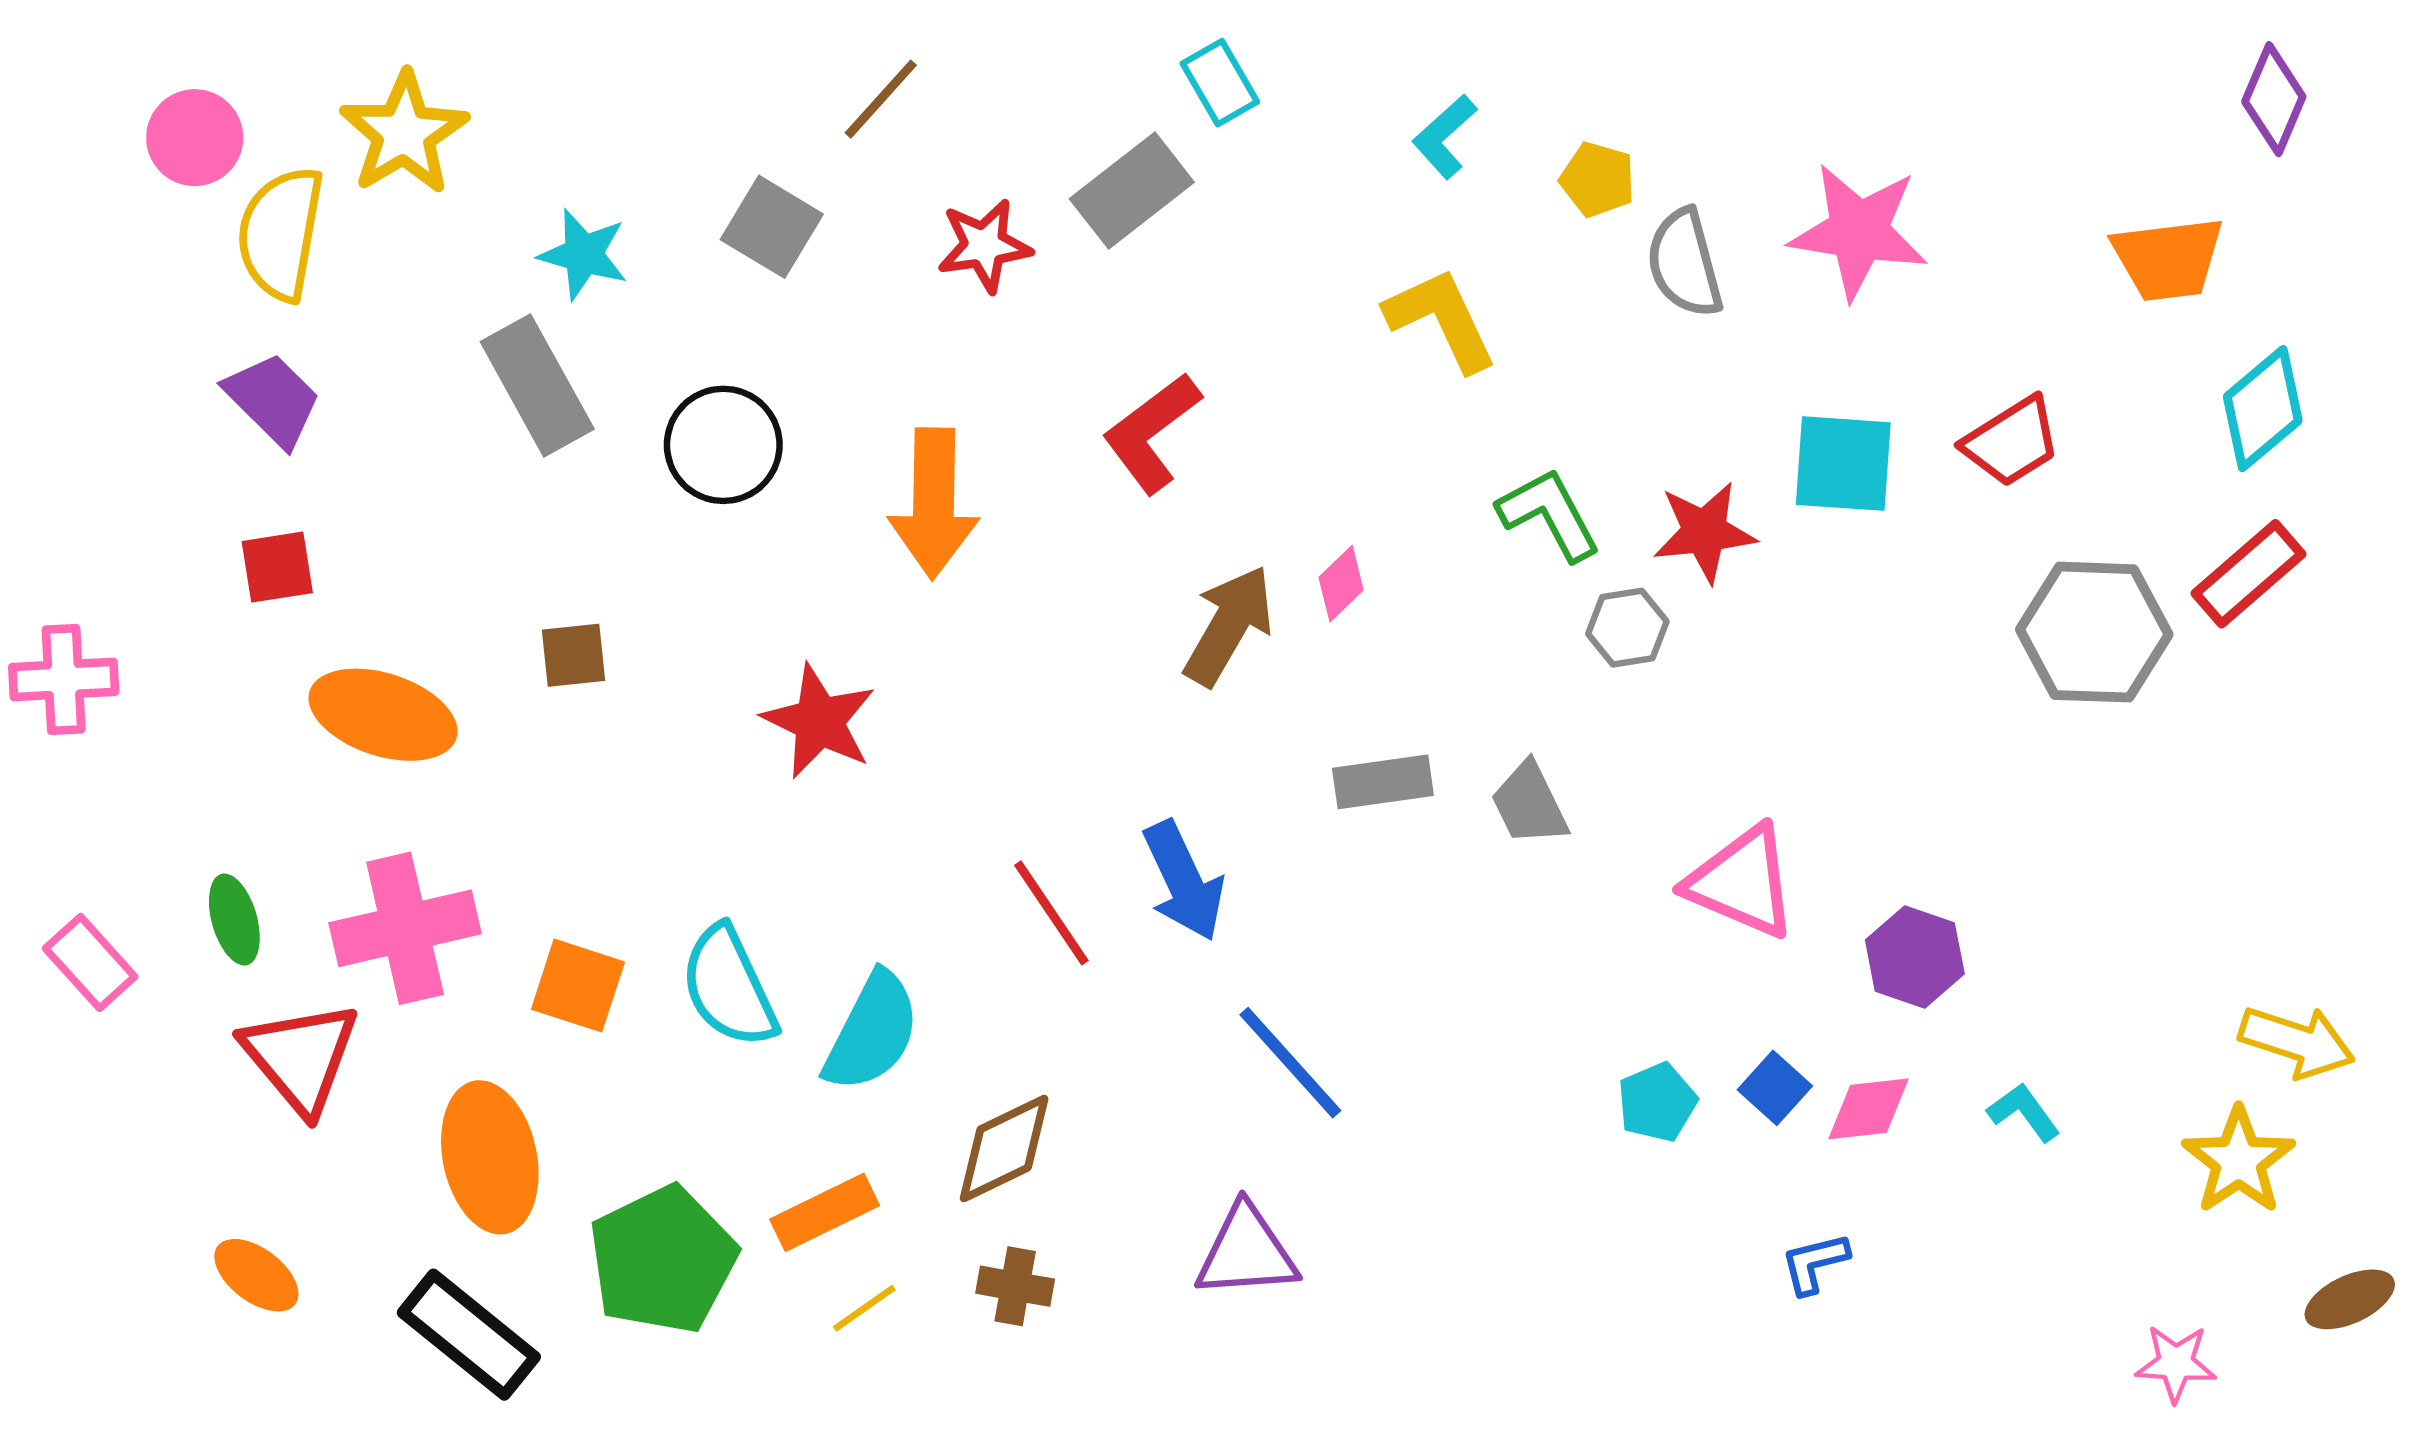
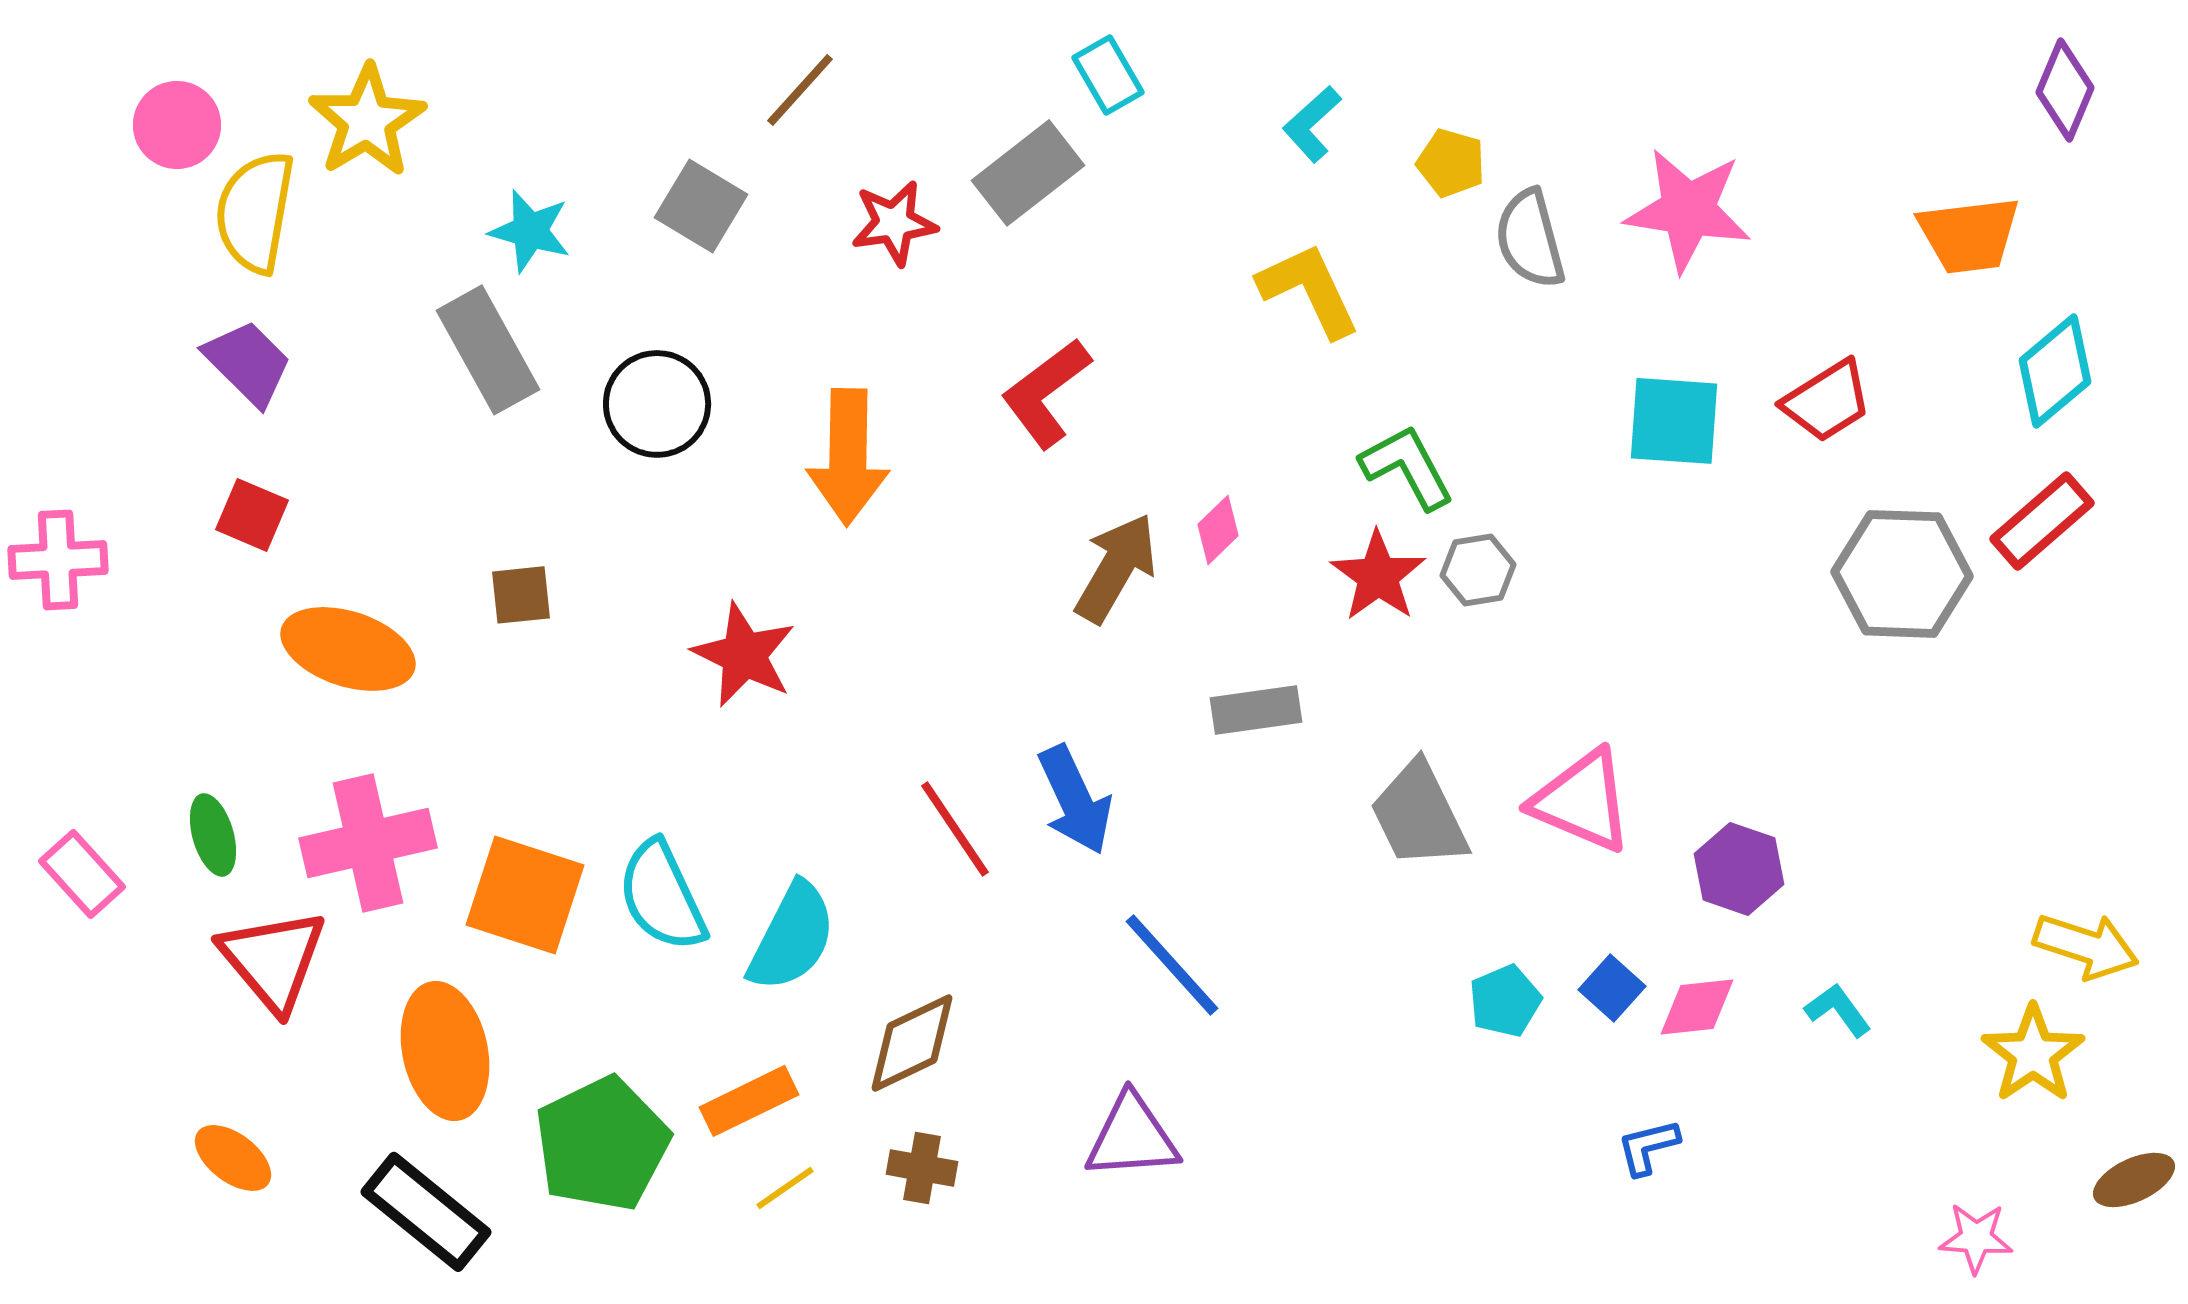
red star: (1704, 532) -> (1378, 576), moved, turned -30
red square: (277, 567) -> (252, 515), turned 32
pink cross: (64, 679) -> (58, 560), moved
gray trapezoid: (1529, 804) -> (1419, 815), moved, size x1.4
orange square: (578, 986) -> (525, 895), size x1.4

